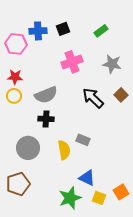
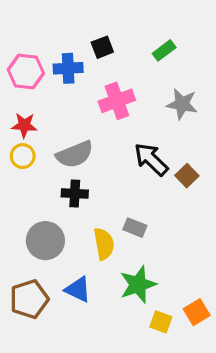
blue cross: (38, 31) -> (68, 68), moved
brown square: (121, 95) -> (187, 176), moved
blue triangle: (87, 178) -> (78, 289), moved
green star: (70, 198) -> (138, 284), moved

